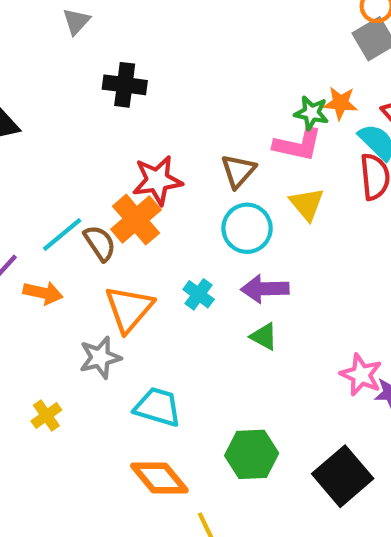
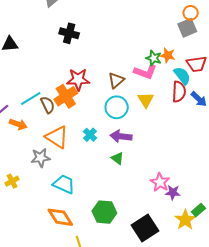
orange triangle: (129, 309) -> (57, 137), turned -45

